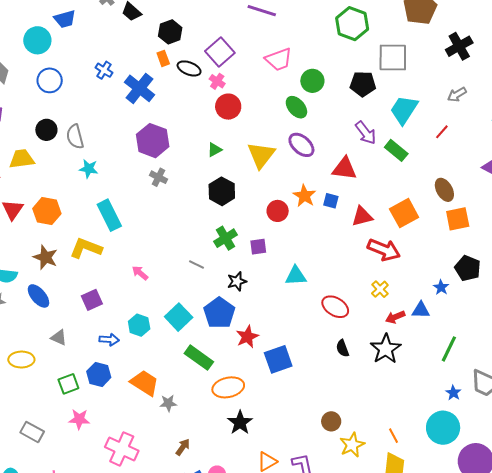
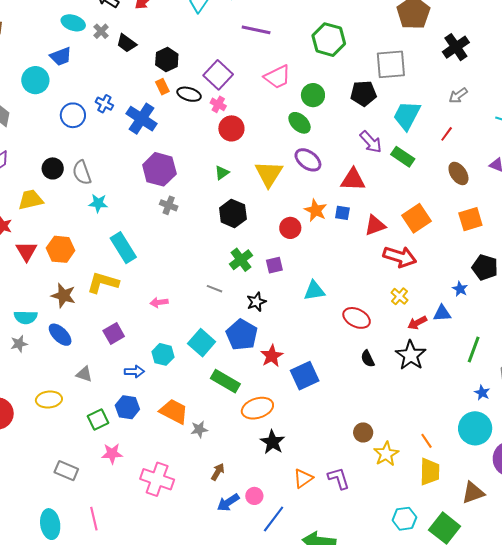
green hexagon: (352, 24) -> (329, 40), moved
blue circle: (50, 80) -> (73, 115), moved
brown ellipse: (444, 190) -> (458, 173), moved
pink arrow: (140, 273) -> (159, 302), turned -42

